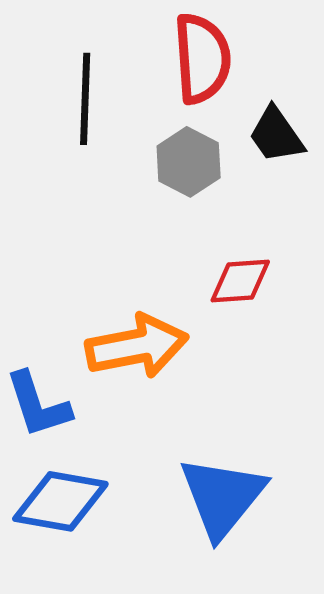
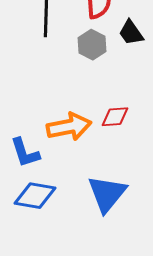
red diamond: (240, 281) -> (115, 117), moved

